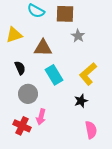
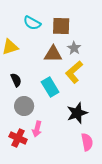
brown triangle: (43, 48) -> (53, 54), moved
yellow L-shape: (88, 74) -> (74, 72), moved
black star: (81, 101) -> (77, 113), size x1.5

